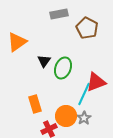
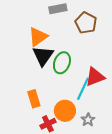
orange triangle: (17, 42) -> (38, 37), moved
black triangle: (44, 61) -> (43, 56), size x1.6
gray star: (84, 118) -> (88, 120), moved

